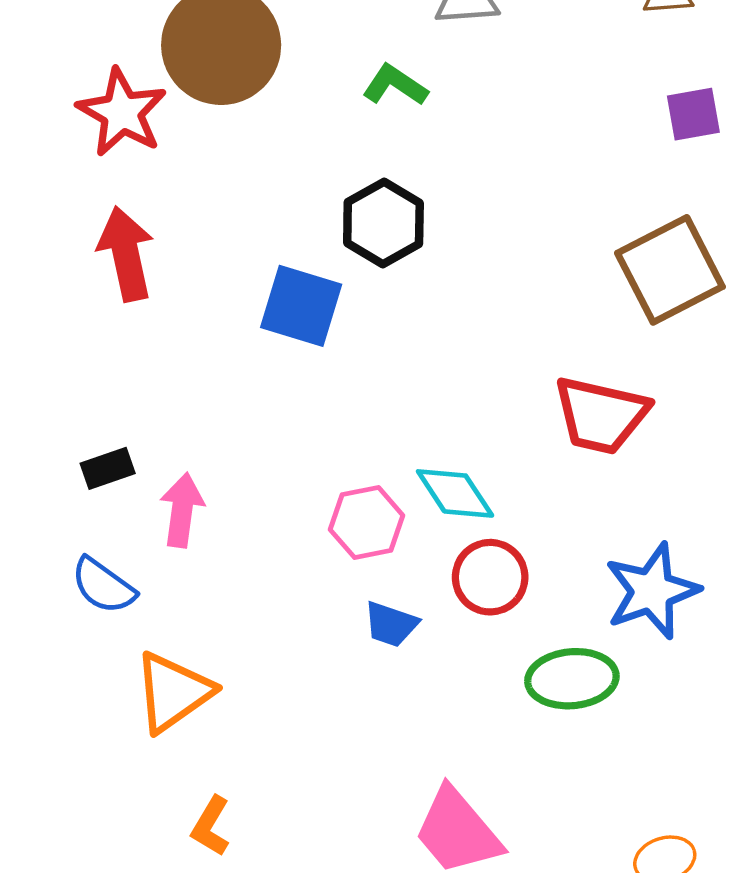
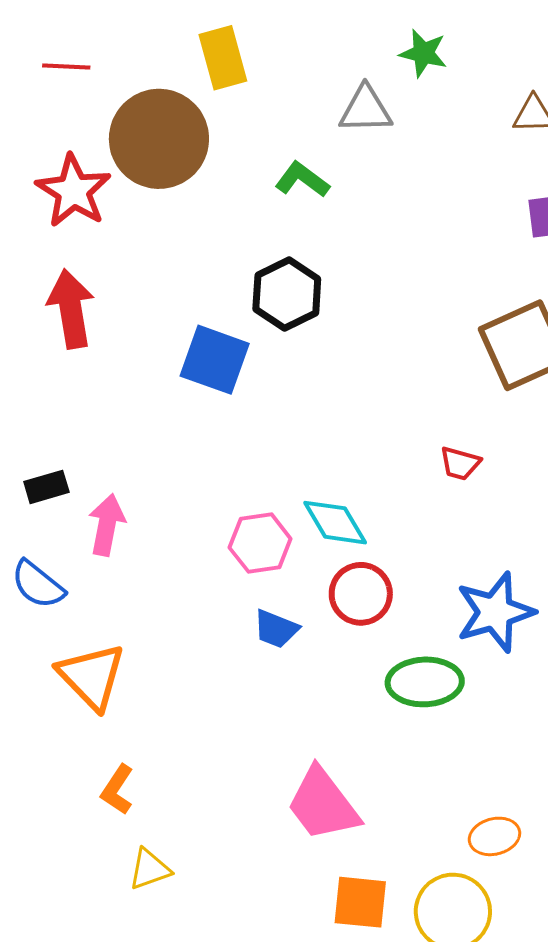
red trapezoid: (601, 415) -> (460, 463), size x0.5
orange triangle: (173, 692) -> (92, 676), turned -42

